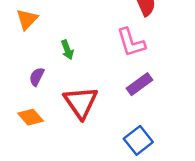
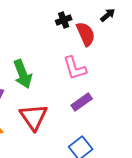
green arrow: (67, 50) -> (23, 74), size x1.8

